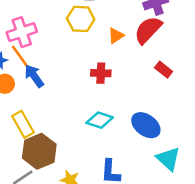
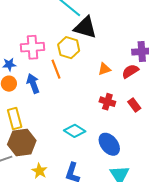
yellow hexagon: (81, 19) -> (69, 48), moved
red semicircle: (148, 30) -> (130, 71), size x0.7
orange line: (20, 56) -> (56, 69), moved
red cross: (101, 73) -> (107, 102), moved

